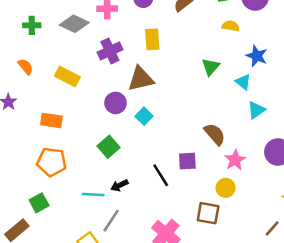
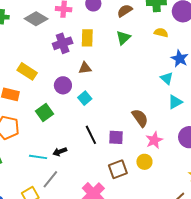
yellow rectangle: (152, 39) -> (87, 38), moved
green triangle: (211, 67) -> (123, 38), moved
yellow rectangle: (67, 76) -> (27, 71), moved
brown triangle: (141, 79) -> (85, 68), size x0.6
green square: (108, 147) -> (44, 112), moved
black line: (161, 175) -> (91, 135), moved
brown square: (208, 213) -> (118, 169), moved, turned -36

